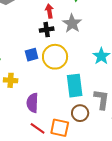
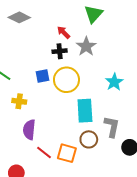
red arrow: (49, 11) -> (64, 32), turned -40
purple semicircle: (32, 103) -> (29, 130), moved

